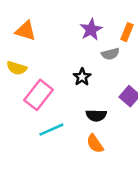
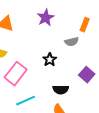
purple star: (91, 29) -> (46, 18), moved

